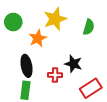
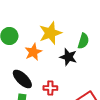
black star: (73, 64) -> (68, 57), moved
black ellipse: (27, 66) -> (22, 79), turned -35

